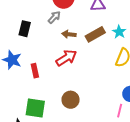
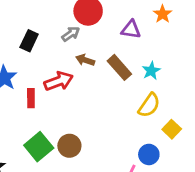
brown rectangle: (95, 34) -> (119, 67), turned 66
red arrow: (66, 58) -> (59, 81), moved
green square: (35, 108) -> (39, 147), moved, turned 30

